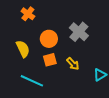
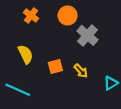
orange circle: (49, 39) -> (68, 16), moved
cyan line: (32, 81) -> (18, 90), moved

